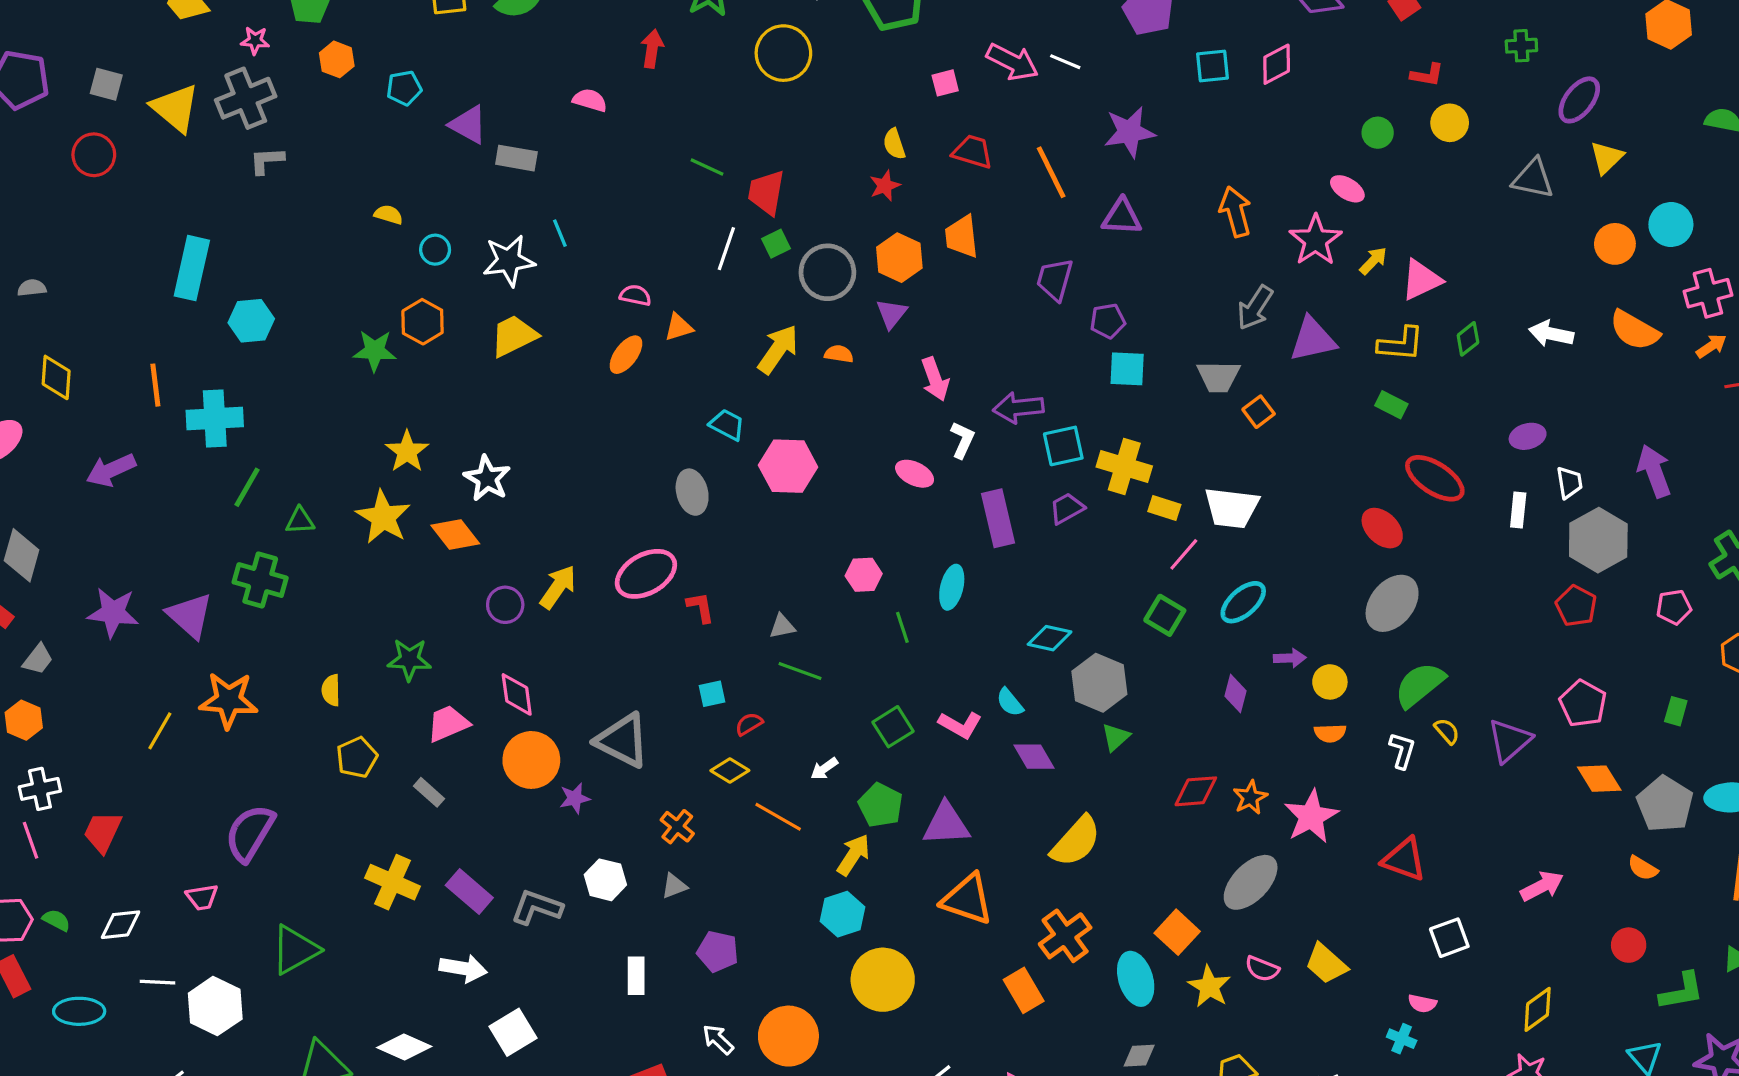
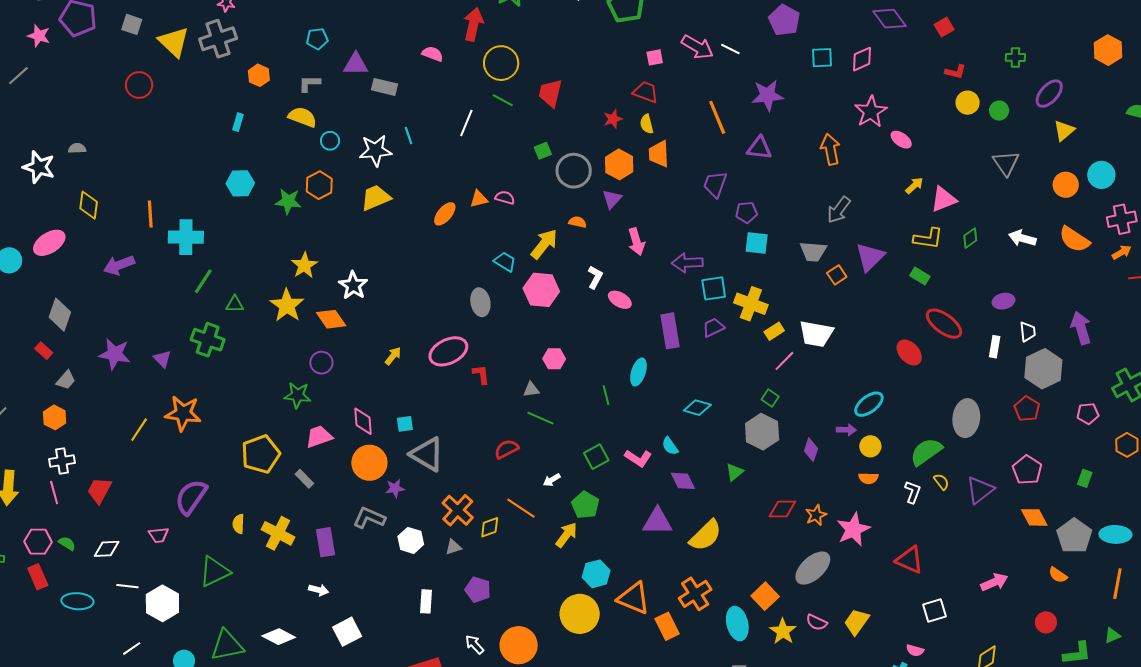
red arrow: (652, 49) -> (473, 24), size x1.4
yellow circle: (783, 53) -> (501, 63), moved
orange hexagon: (337, 59) -> (259, 75), moved
purple triangle: (468, 125) -> (356, 64), turned -32
green circle: (1378, 133) -> (999, 111), moved
yellow semicircle: (894, 144) -> (647, 124), moved
red trapezoid: (973, 152) -> (646, 92), moved
red circle: (94, 155) -> (139, 85), moved
gray L-shape: (267, 161) -> (309, 83), moved
gray triangle: (1533, 179) -> (1006, 163), moved, turned 40
red trapezoid: (766, 192) -> (550, 93), moved
yellow semicircle: (389, 215) -> (302, 117), size x1.6
pink star: (1316, 240) -> (871, 112), moved
white line: (726, 249) -> (466, 123), moved
cyan rectangle: (192, 268) -> (238, 122), moved, size x0.5
pink semicircle: (635, 295) -> (505, 198), moved
cyan hexagon: (251, 321) -> (240, 183), moved
purple triangle: (1313, 339) -> (870, 257), moved, turned -36
yellow arrow: (778, 349) -> (544, 244), moved
white L-shape: (962, 440) -> (595, 277), moved
yellow rectangle: (1164, 508) -> (774, 331), turned -54
pink hexagon: (864, 575) -> (554, 359), moved
yellow arrow: (558, 587) -> (393, 356), size x0.7
cyan ellipse: (1243, 602) -> (869, 404), moved
gray ellipse: (1392, 603) -> (966, 418), moved, turned -36
purple circle: (505, 605) -> (321, 363), moved
purple triangle: (190, 615) -> (162, 359), size x0.6
green square: (1165, 615) -> (770, 398), size x0.7
gray hexagon: (1099, 683) -> (762, 432), moved
yellow semicircle: (331, 690) -> (238, 524), moved
cyan square: (712, 694) -> (405, 424), moved
red semicircle: (749, 724) -> (507, 449), size x1.4
yellow pentagon: (357, 757) -> (261, 454), size x1.5
yellow diamond: (730, 770) -> (490, 527), moved, turned -55
purple triangle: (946, 824) -> (657, 521), moved
orange cross: (677, 827) -> (458, 510), size x1.5
purple rectangle: (469, 891) -> (326, 542), turned 36
orange triangle: (967, 899) -> (634, 598), moved
gray L-shape: (537, 907) -> (369, 518), moved
cyan hexagon: (842, 914) -> (596, 574), moved
yellow trapezoid: (1326, 964) -> (857, 622), turned 80
white arrow: (463, 968) -> (319, 590), size x0.7

